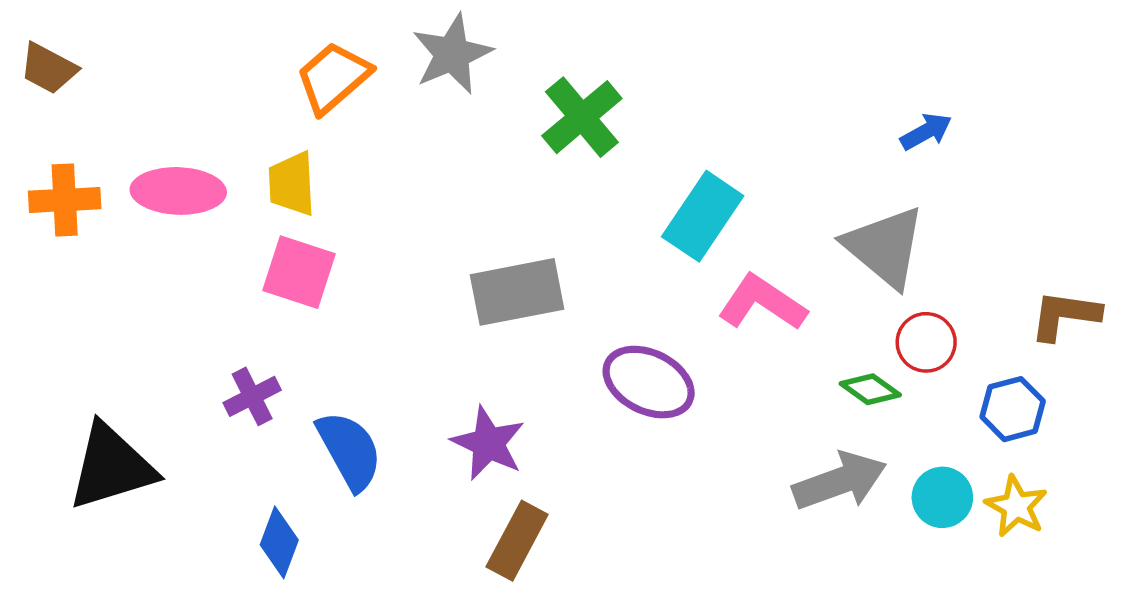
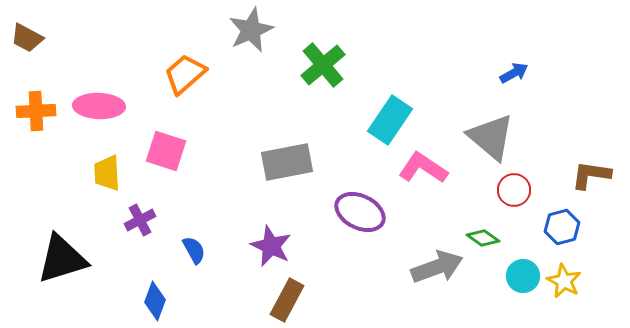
orange trapezoid: (333, 77) -> (185, 74), moved
yellow trapezoid: (292, 184) -> (107, 173), moved
green diamond: (870, 389) -> (483, 238), moved
blue semicircle: (349, 450) -> (194, 250), size x0.6
gray arrow: (840, 481) -> (437, 267), moved

